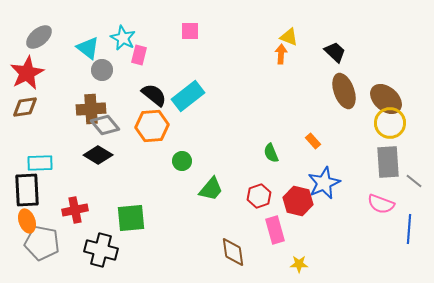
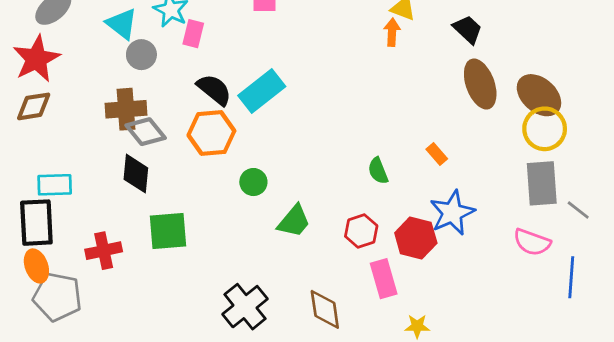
black diamond: (98, 155) -> (136, 174), turned 64
green square: (131, 218) -> (168, 231), moved
black cross: (101, 250) -> (245, 307), moved, turned 36

